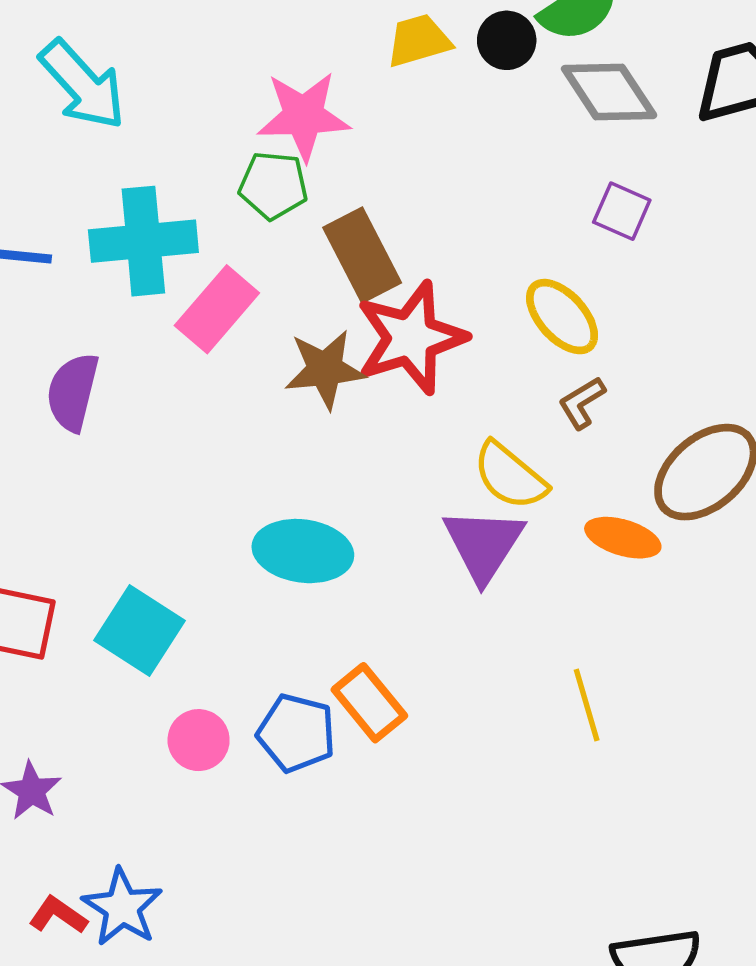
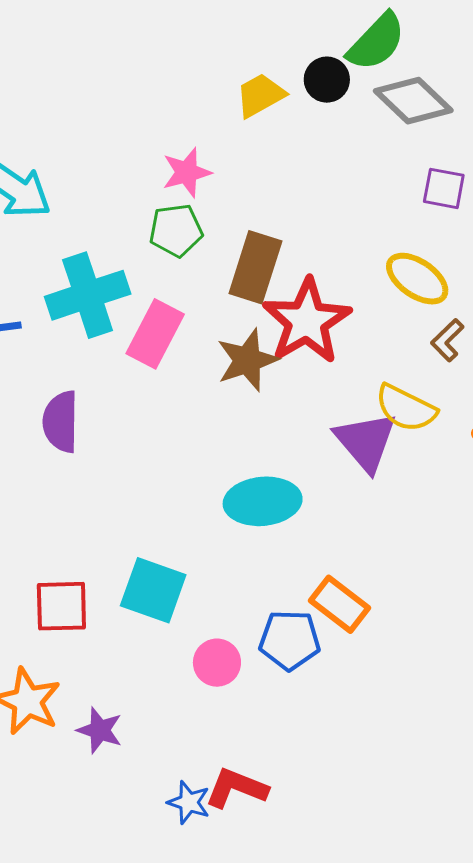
pink star: (304, 116) -> (187, 172), size x0.7
brown rectangle: (362, 255) -> (255, 267), turned 58
purple triangle: (484, 544) -> (366, 442), moved
blue star: (122, 907) -> (189, 802), size x0.7
red L-shape: (58, 915) -> (236, 788), moved, size x1.4

